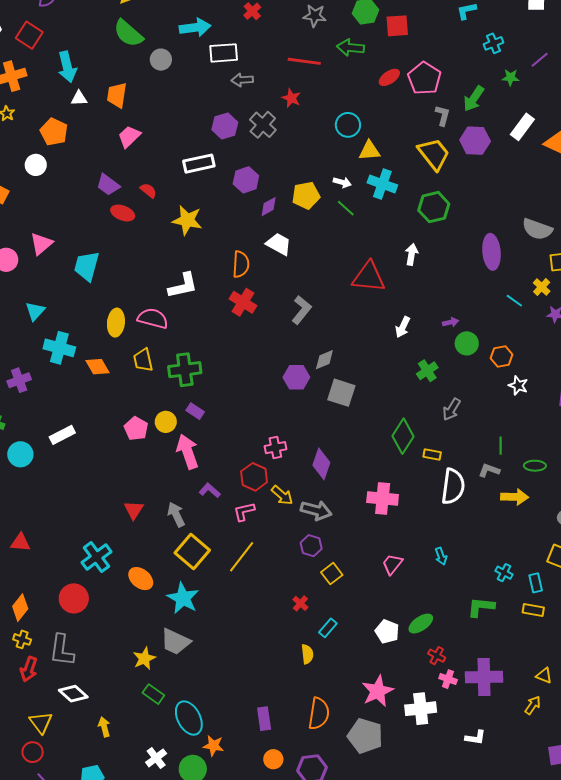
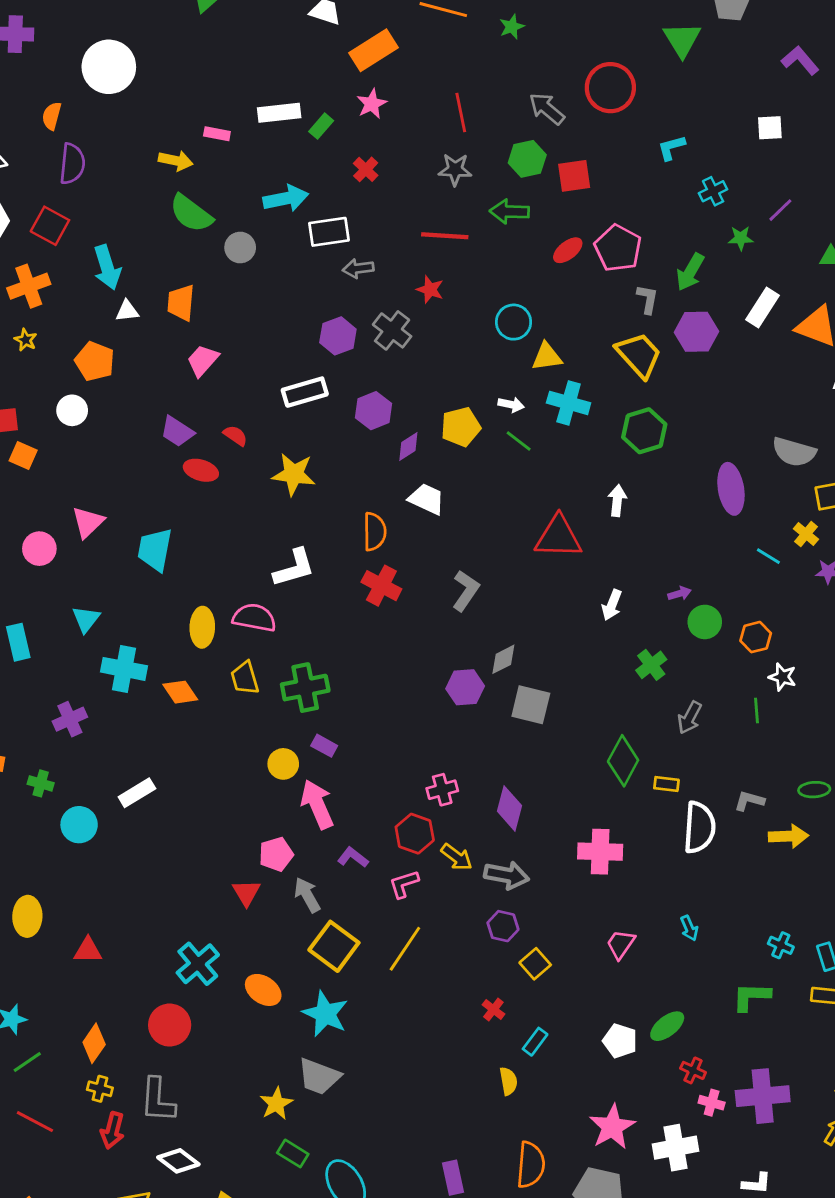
pink pentagon: (136, 429) -> (276, 854), moved, turned 30
green line: (501, 446) -> (756, 710), moved

